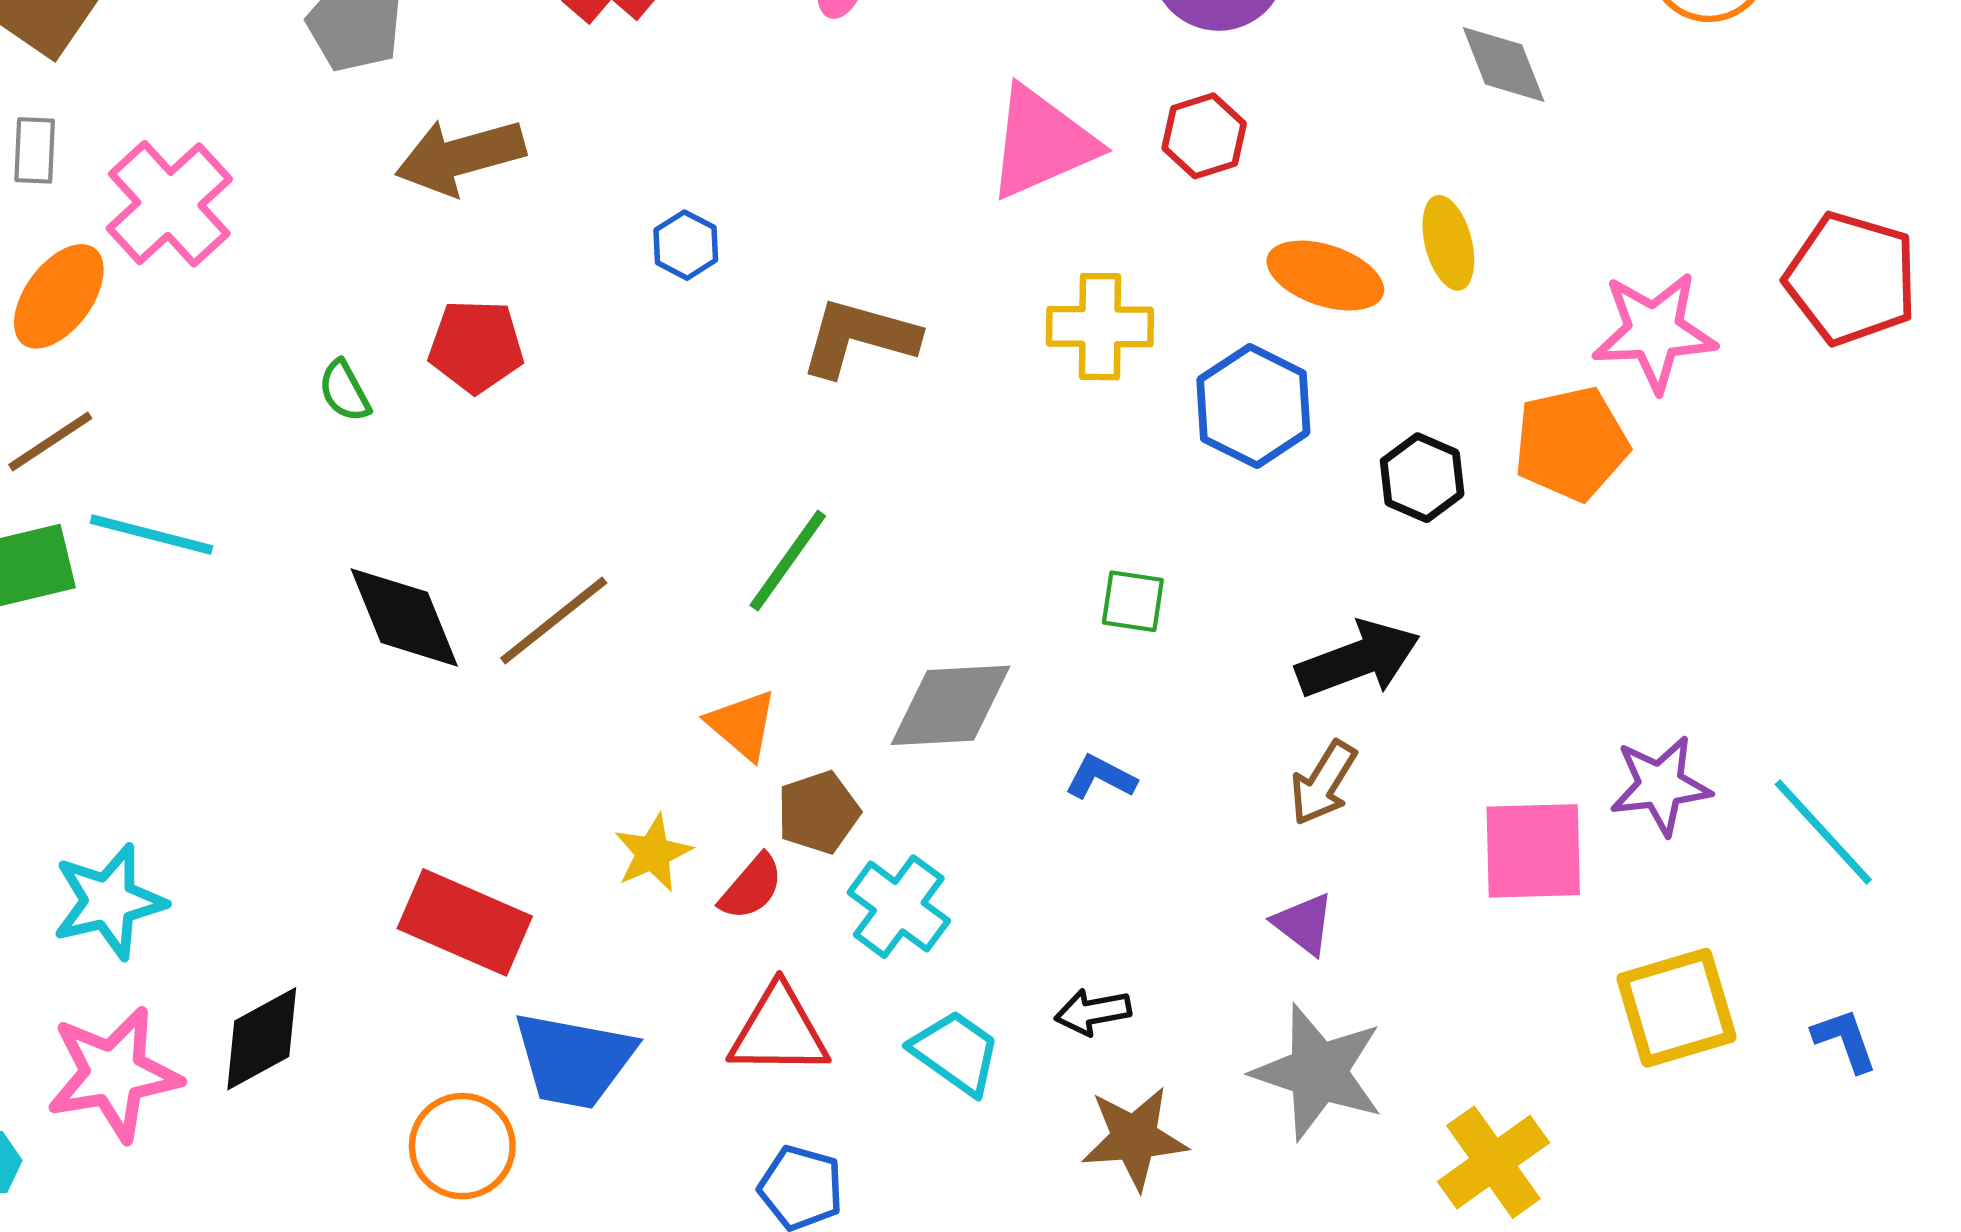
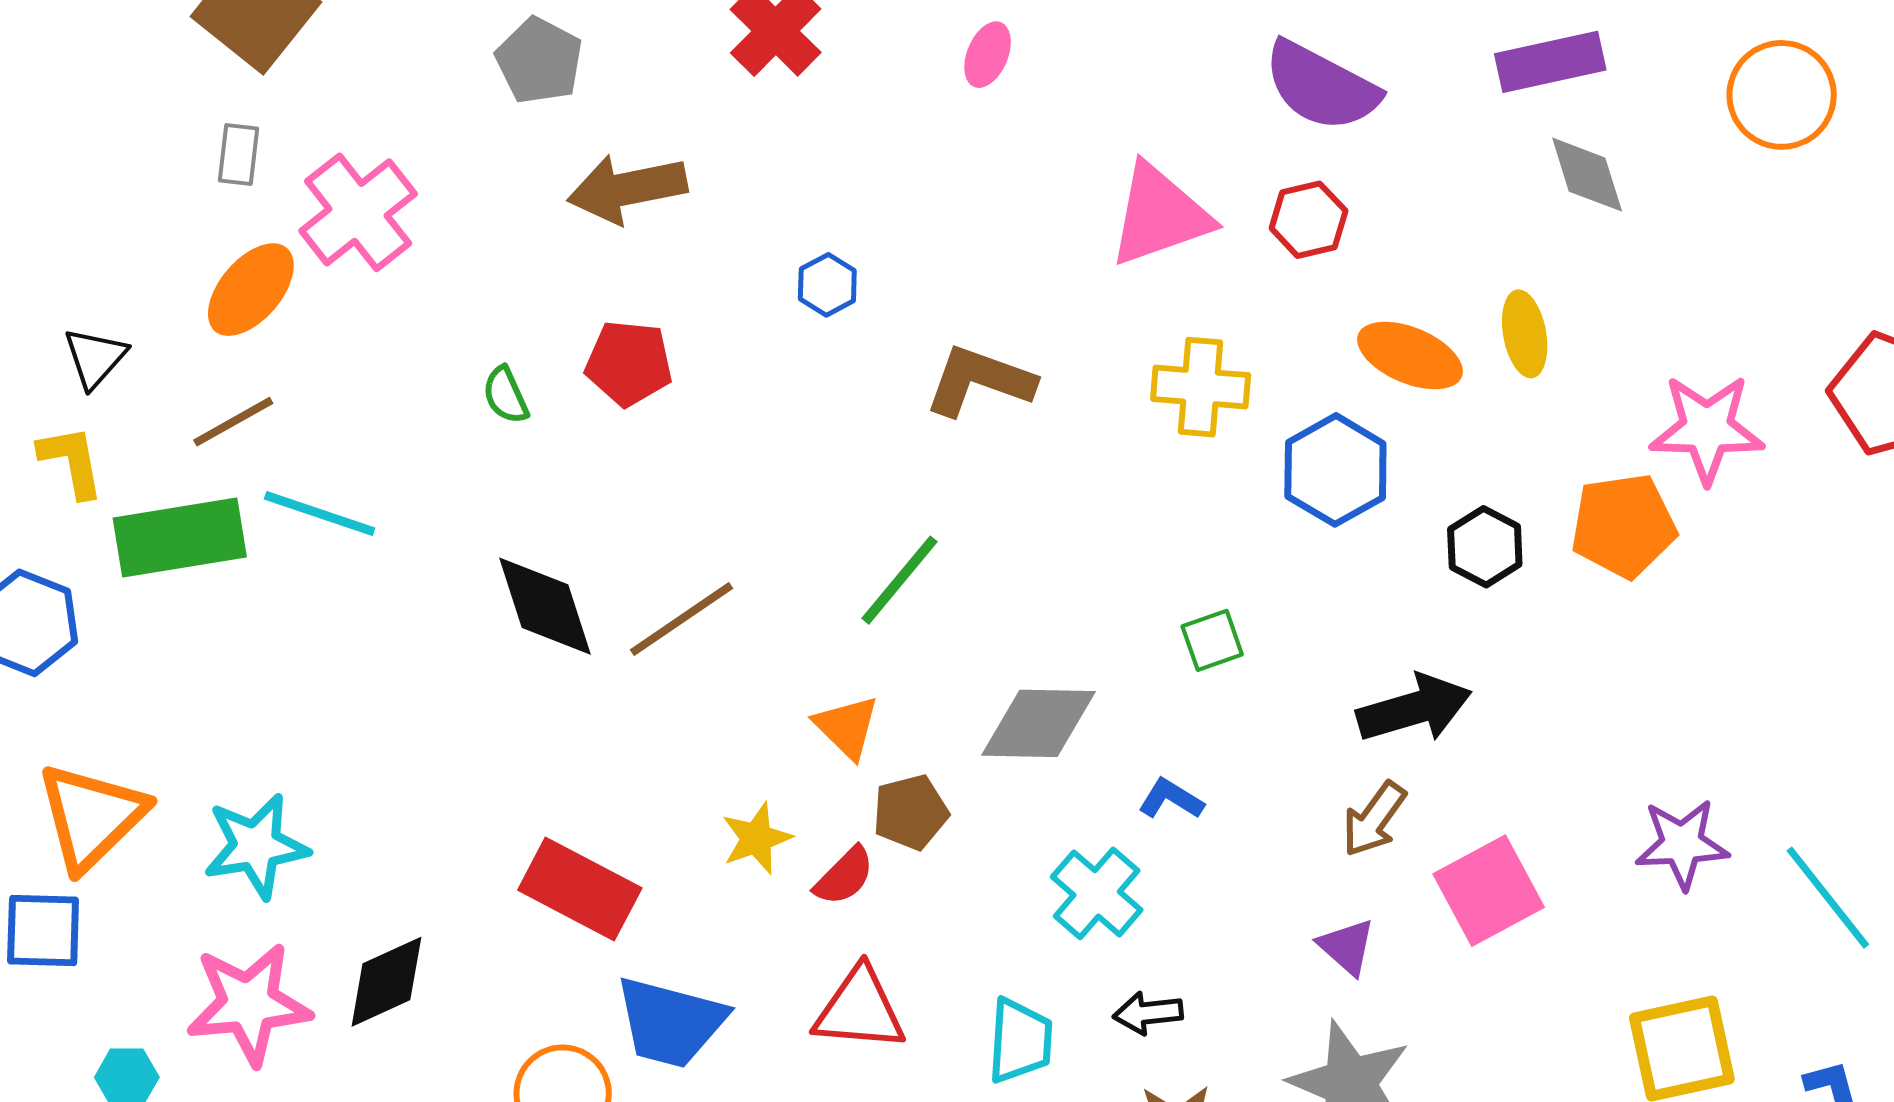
green square: (1133, 601) -> (1212, 640), turned -32
pink square: (1533, 851) -> (1489, 891), moved, turned -31
cyan cross: (899, 907) -> (1097, 893), moved
cyan trapezoid: (956, 1052) -> (1020, 1041), turned 54

